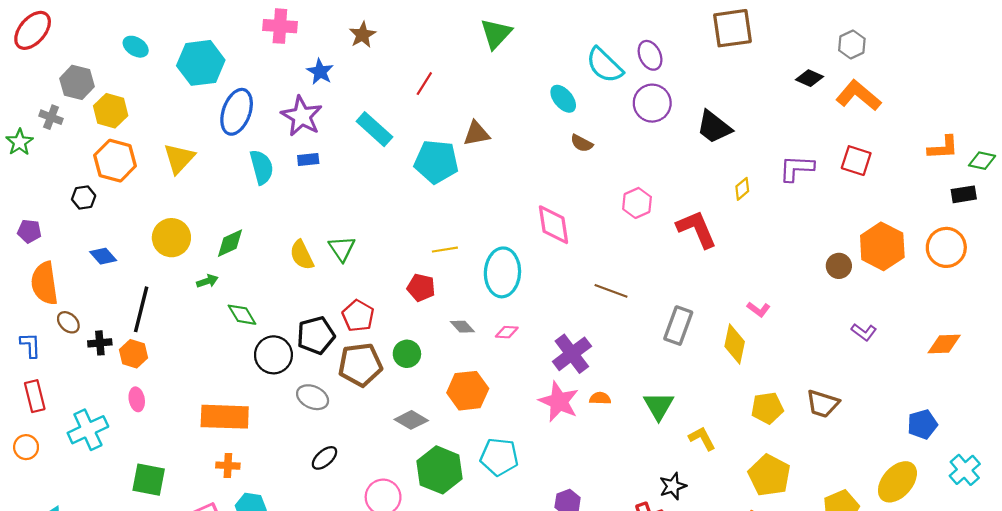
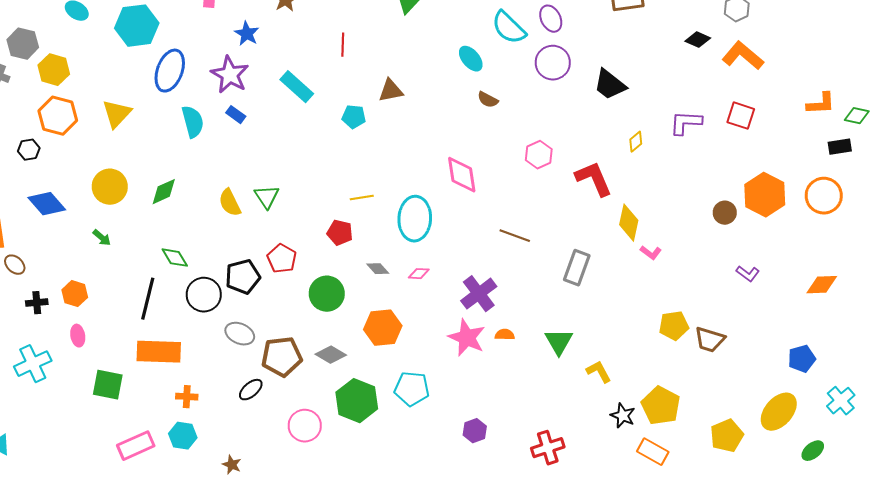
red line: (424, 84) -> (343, 45), turned -30
blue rectangle: (308, 160) -> (236, 115), turned 42
cyan pentagon: (436, 162) -> (354, 117), size x0.6
blue diamond: (103, 256) -> (47, 204), size x1.5
green arrow: (207, 281) -> (102, 238), moved, turned 60
black line: (141, 309) -> (148, 299), moved
black cross: (100, 343) -> (37, 303), moved
yellow diamond: (735, 344) -> (629, 223), moved
green circle: (407, 354) -> (327, 294), size x1.4
brown pentagon: (360, 365) -> (282, 357), moved
yellow pentagon: (767, 408) -> (674, 326), moved
orange cross: (228, 466) -> (187, 397), moved
green square: (149, 480) -> (108, 385), moved
black star: (673, 486) -> (623, 416), moved, turned -30

